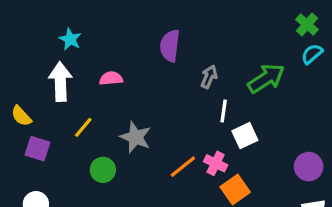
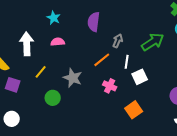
cyan star: (70, 39) -> (54, 18), moved
pink cross: (216, 163) -> (110, 86), moved
orange line: (183, 167) -> (102, 60), moved

